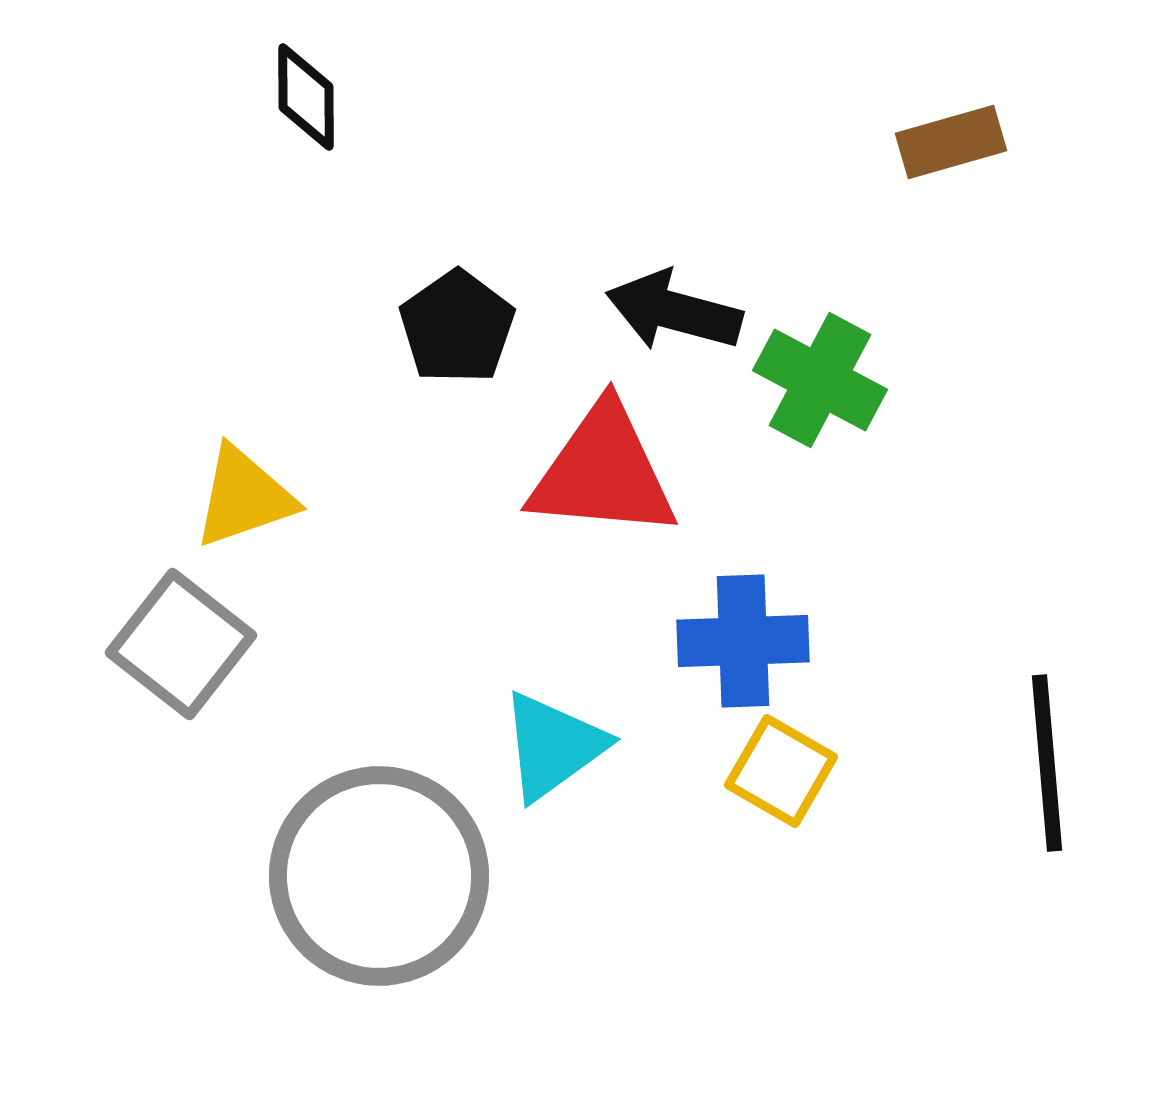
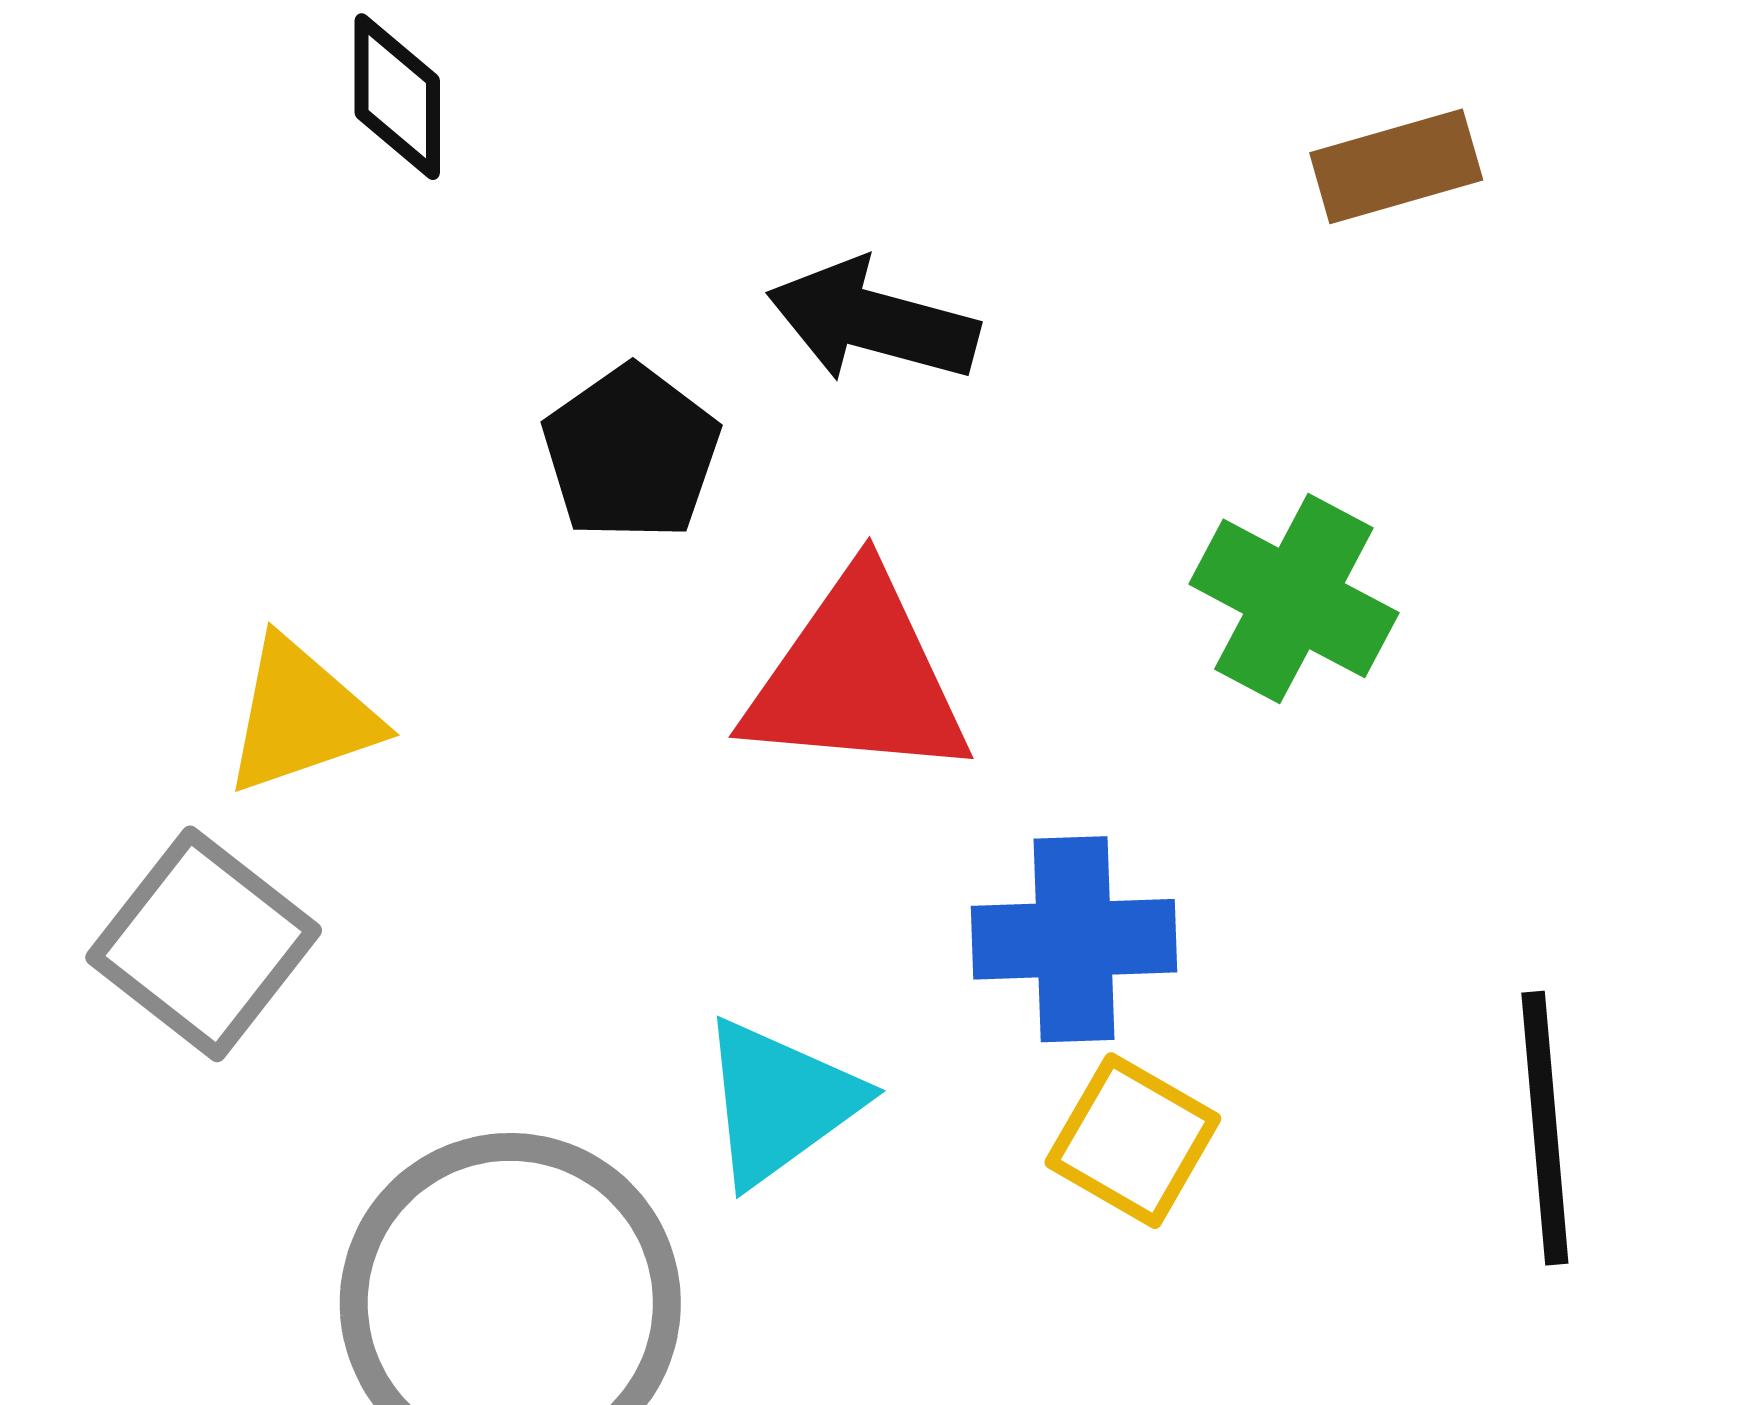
black arrow: (674, 311) -> (873, 321), moved
green cross: (820, 380) -> (1294, 598), moved

